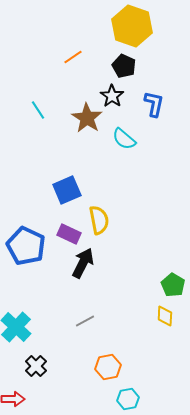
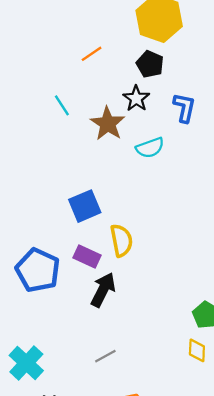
cyan line: (38, 110) -> (62, 105), moved
cyan semicircle: (124, 139) -> (150, 148), turned -60

